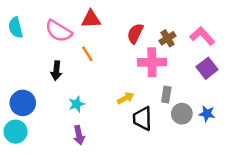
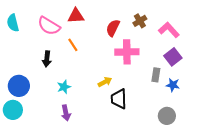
brown cross: (167, 38) -> (140, 21), moved
gray rectangle: (166, 95) -> (156, 75), moved
gray circle: (182, 114) -> (167, 116), moved
blue star: (207, 114) -> (173, 85), moved

